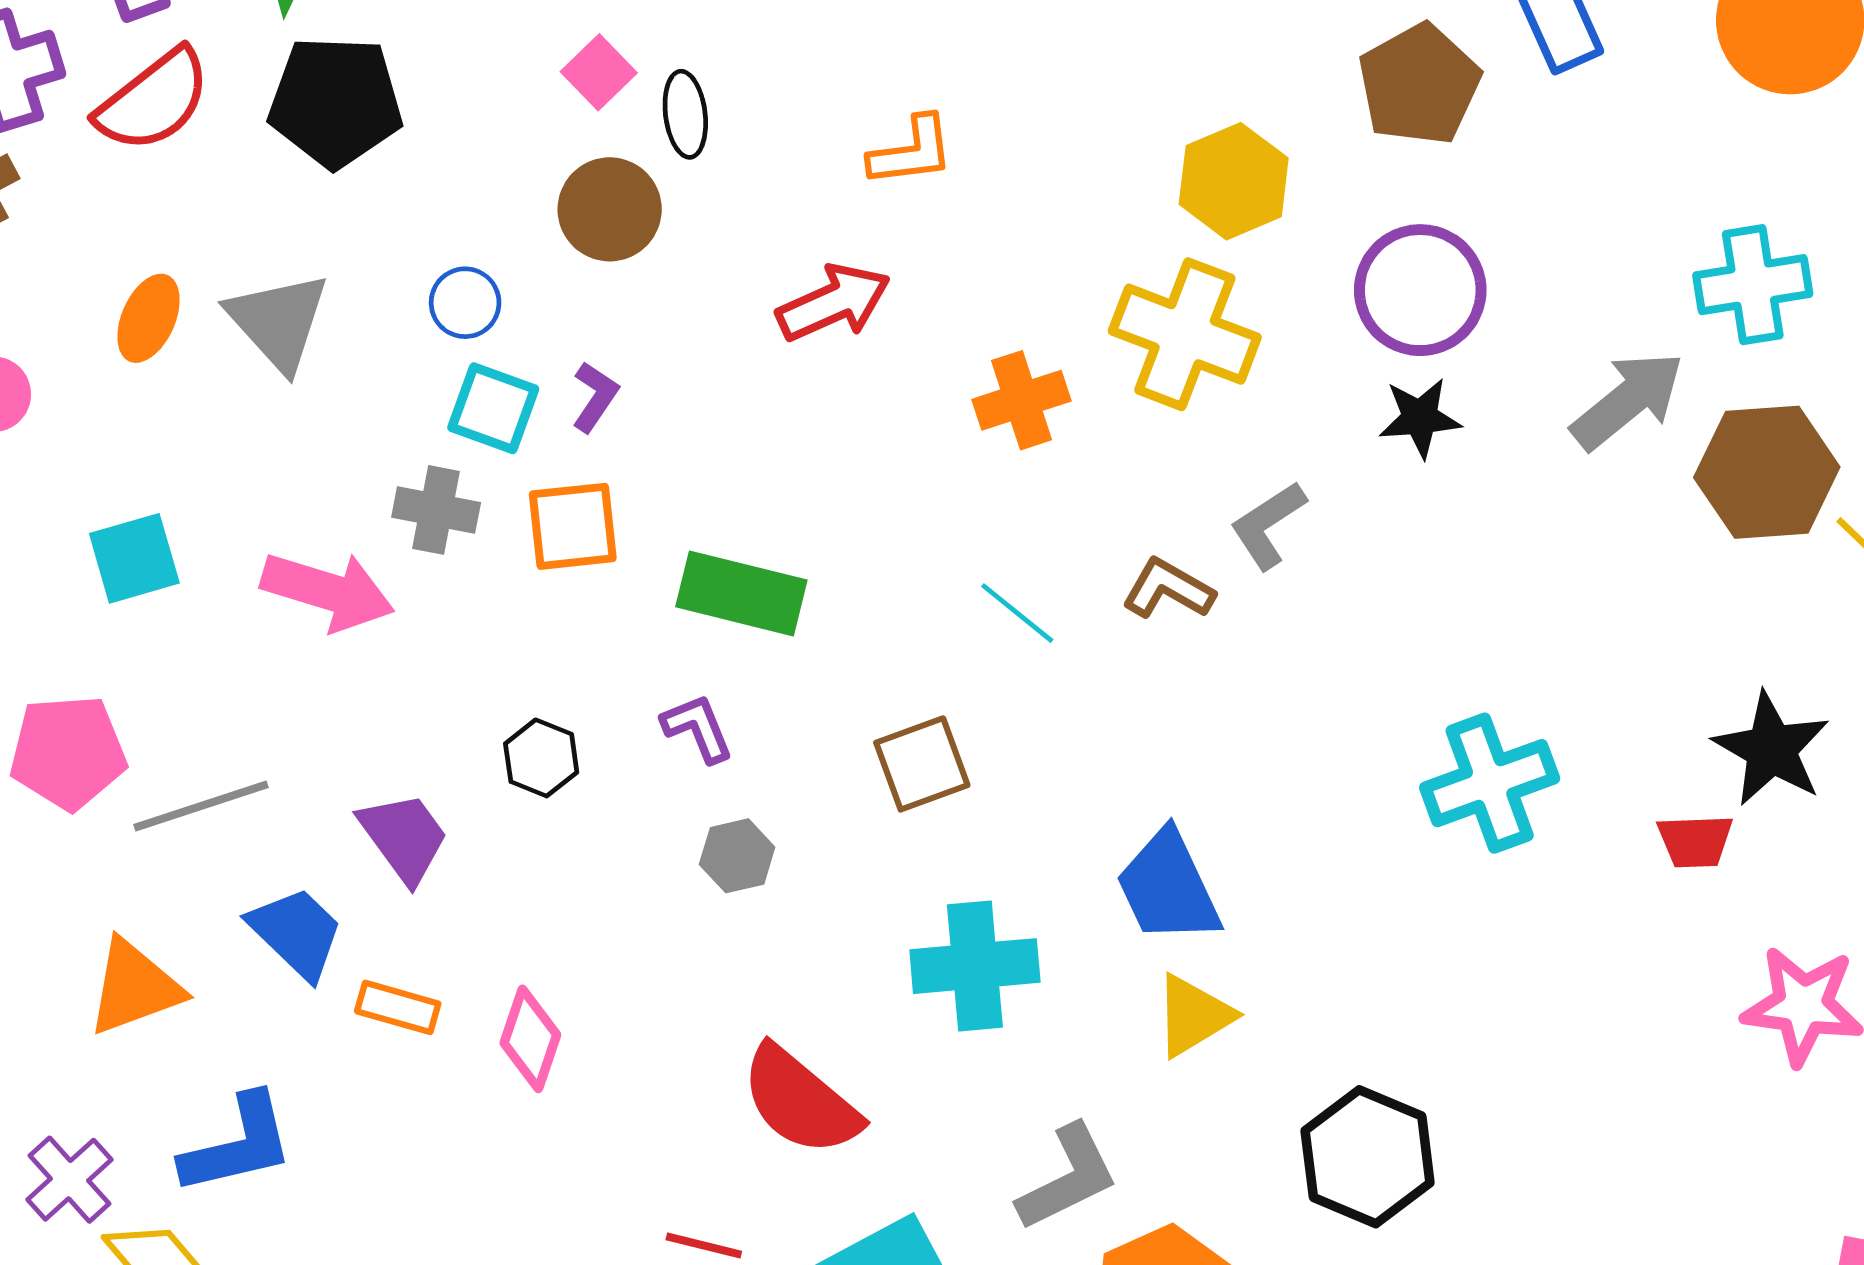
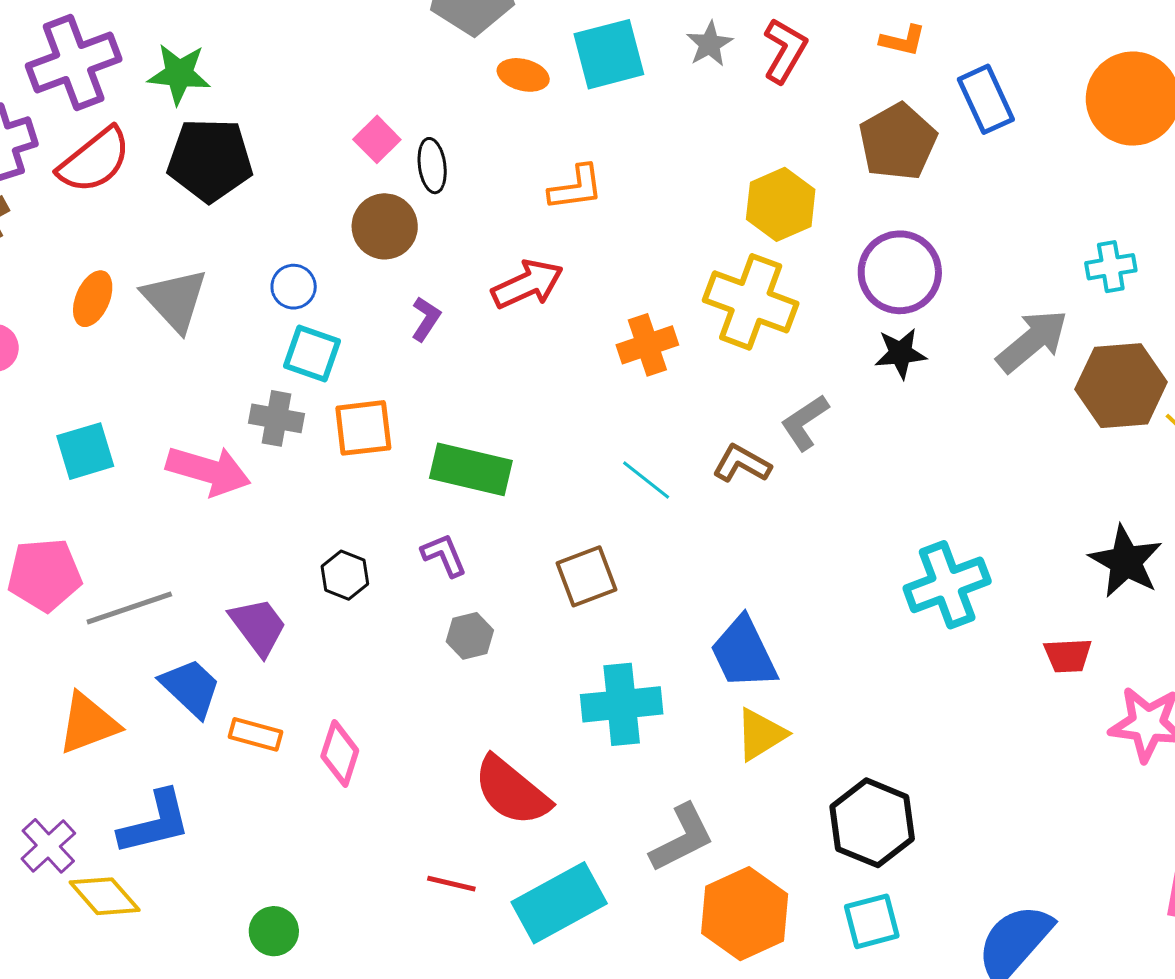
cyan cross: (1753, 285) -> (1111, 267), size x0.7
purple L-shape: (595, 397) -> (426, 319), moved
red trapezoid: (1695, 841) -> (1068, 655), moved

